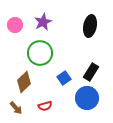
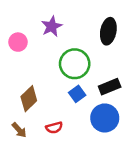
pink circle: (15, 25) -> (18, 42), moved
green circle: (40, 53) -> (75, 64), moved
black rectangle: (91, 72) -> (110, 87), turned 36

